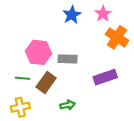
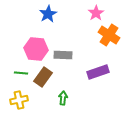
blue star: (72, 15) -> (48, 14), moved
green arrow: (68, 105) -> (63, 98), turned -72

